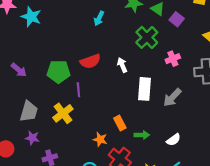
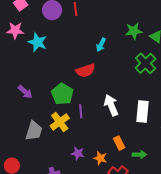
red semicircle: (90, 61) -> (86, 71), moved
white arrow: (122, 65) -> (111, 105), moved, size x1.5
green pentagon: (59, 72) -> (62, 94), turned 30
yellow cross: (63, 113) -> (60, 122), moved
purple star: (32, 138) -> (78, 153), moved

